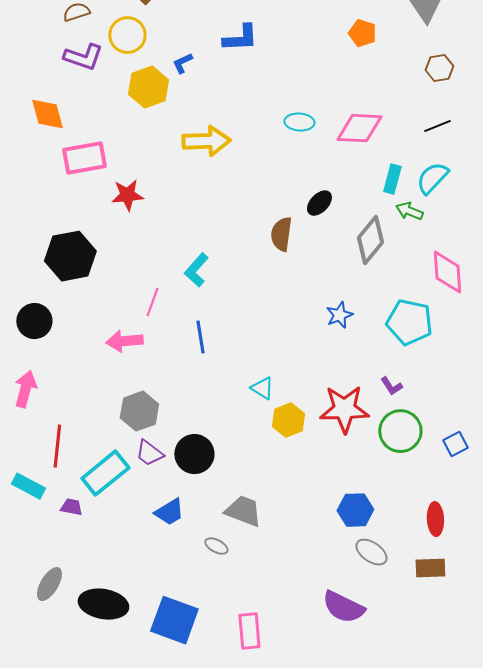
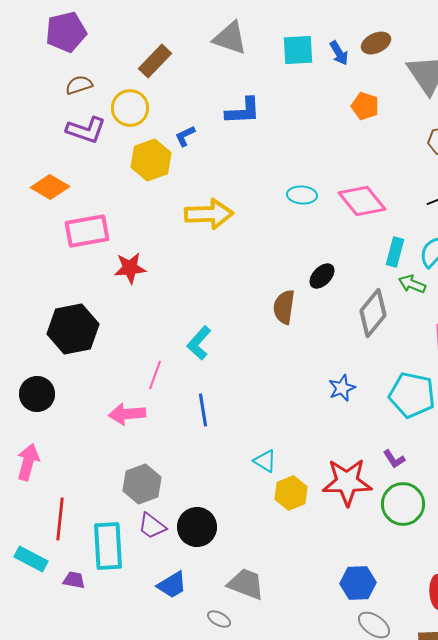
orange diamond: (47, 114) -> (50, 187), turned -45
pink diamond: (359, 128) -> (362, 201), turned 48
cyan rectangle: (105, 473) -> (108, 546), turned -54

